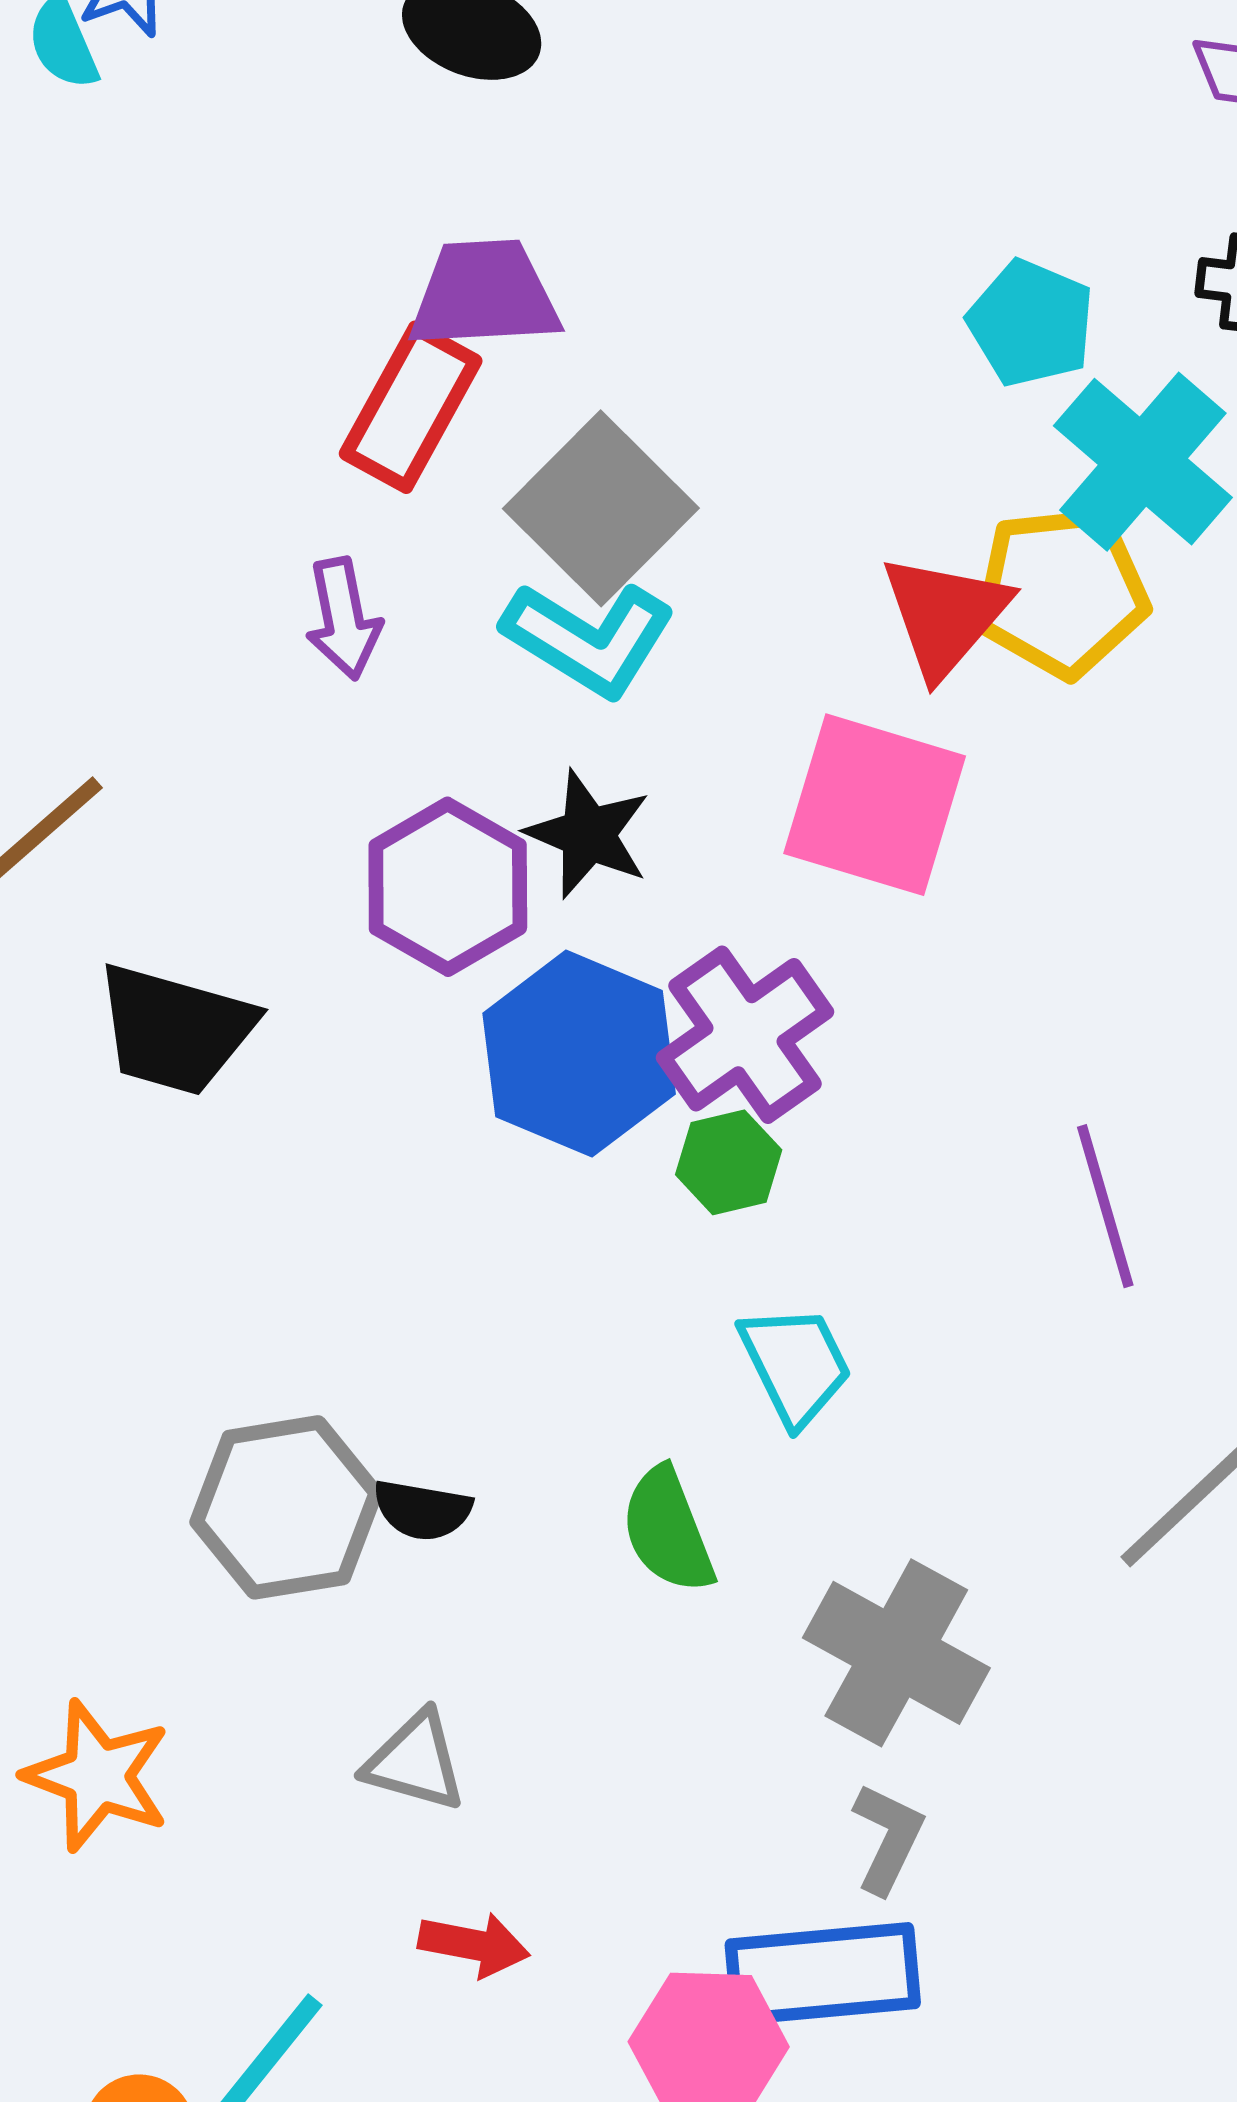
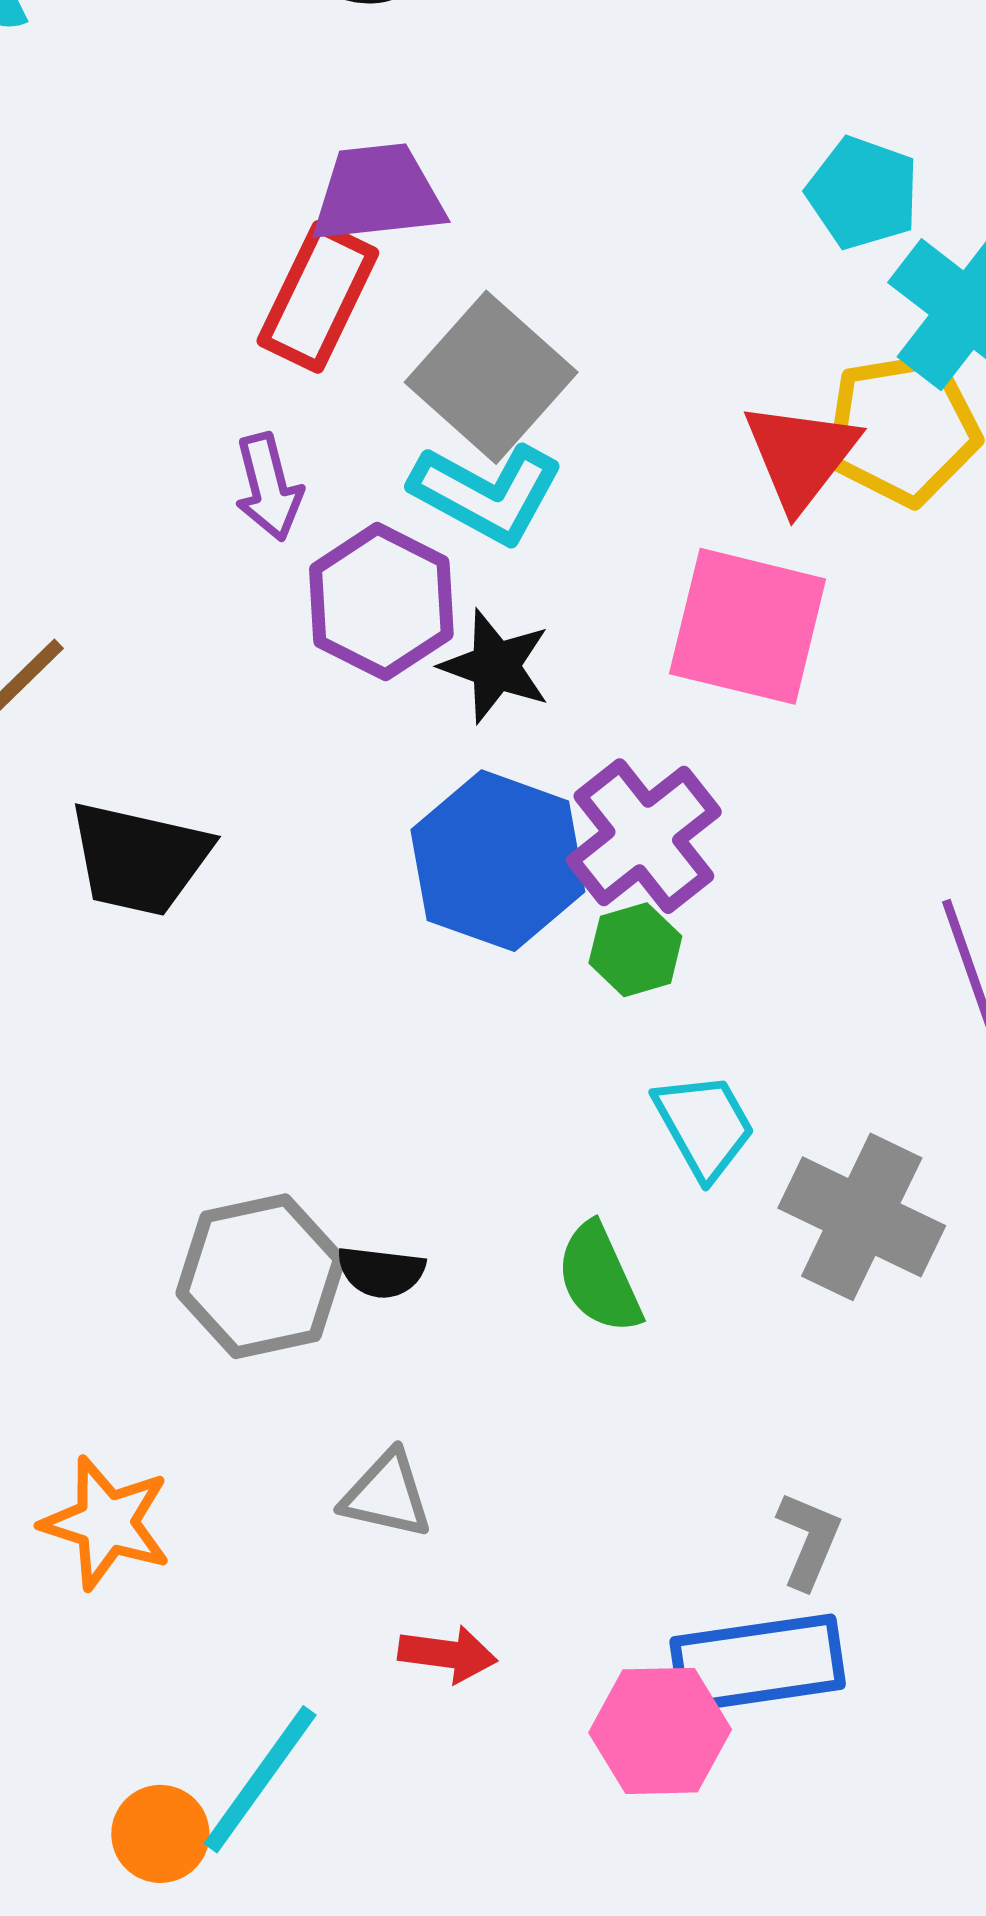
purple hexagon: (448, 887) -> (381, 602), moved
gray cross: (896, 1653) -> (862, 1217), moved

